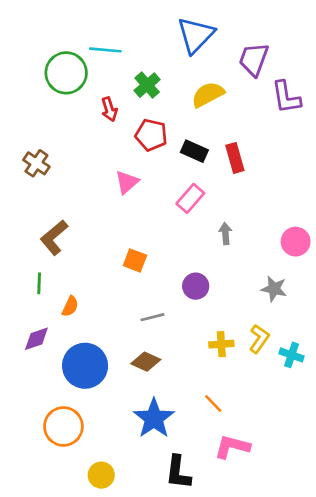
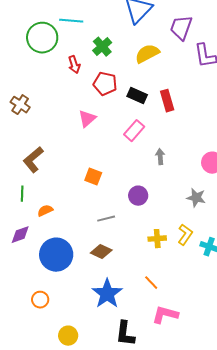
orange semicircle: (70, 306) -> (45, 211), turned -140
orange circle: (63, 426) -> (40, 300), size x0.6

